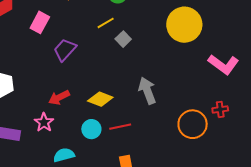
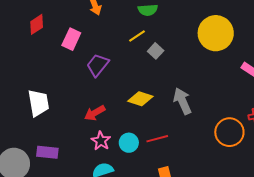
yellow diamond: (100, 99) -> (140, 99), moved
pink star: (44, 122) -> (101, 141), moved

